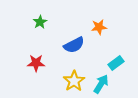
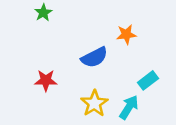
green star: (40, 22) -> (43, 13), moved

